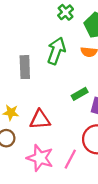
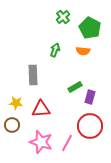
green arrow: (56, 51) -> (55, 50), size x0.6
gray rectangle: (25, 67) -> (33, 75), moved

